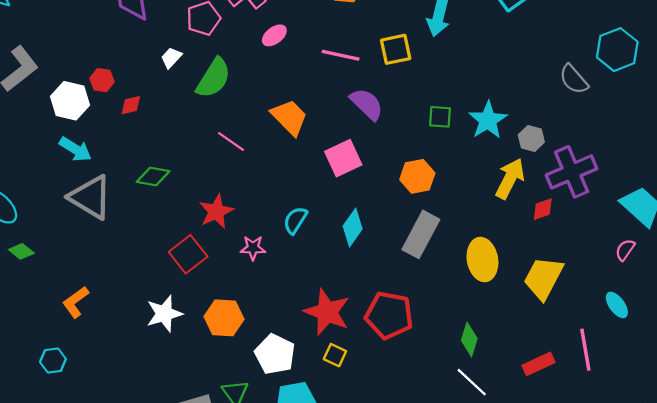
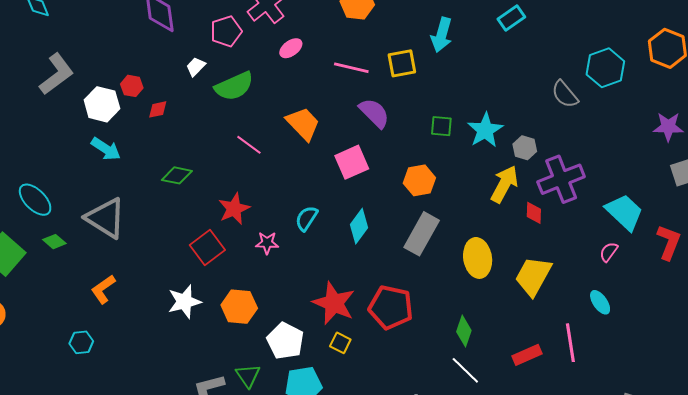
green semicircle: (214, 78) -> (234, 86), turned 33
gray triangle: (91, 197) -> (106, 218), moved
red diamond: (543, 209) -> (534, 213), turned -70

